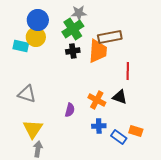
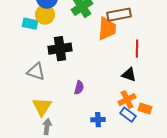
black cross: (73, 51) -> (60, 49), moved, size x1.6
orange cross: (97, 100) -> (127, 100), moved, turned 36
blue cross: (99, 126) -> (98, 120), moved

